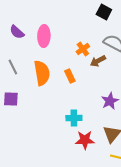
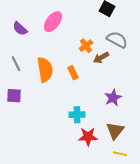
pink ellipse: (44, 36) -> (53, 22), moved, turned 35

